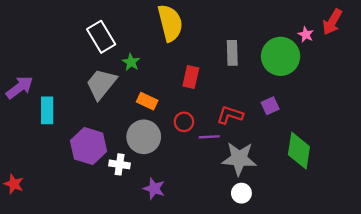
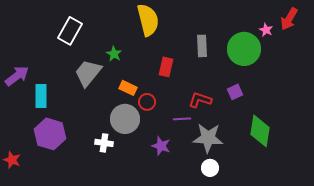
white rectangle: (101, 37) -> (70, 31), moved, turned 60
red circle: (184, 122) -> (147, 102), moved
purple hexagon: (89, 146) -> (50, 134), moved
purple star: (154, 189) -> (161, 146), moved

